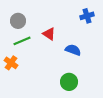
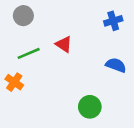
gray circle: (18, 21) -> (23, 16), moved
blue semicircle: (73, 50) -> (116, 65), moved

